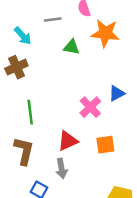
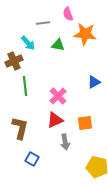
cyan arrow: (23, 36) -> (28, 43), moved
pink cross: (90, 107) -> (58, 96), moved
green line: (30, 112) -> (25, 86), moved
gray arrow: (62, 168) -> (65, 142), moved

